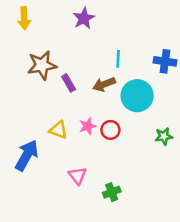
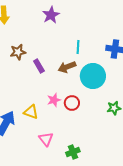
brown star: (42, 65) -> (18, 52), size x0.7
yellow triangle: (58, 130) -> (31, 112), moved

